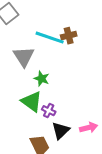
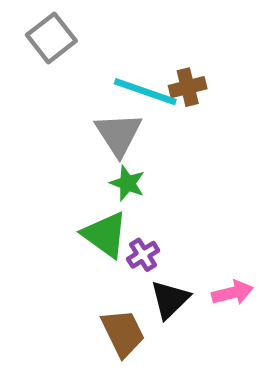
gray triangle: (24, 57) -> (118, 134), moved
purple cross: (49, 111) -> (143, 255), turned 32

